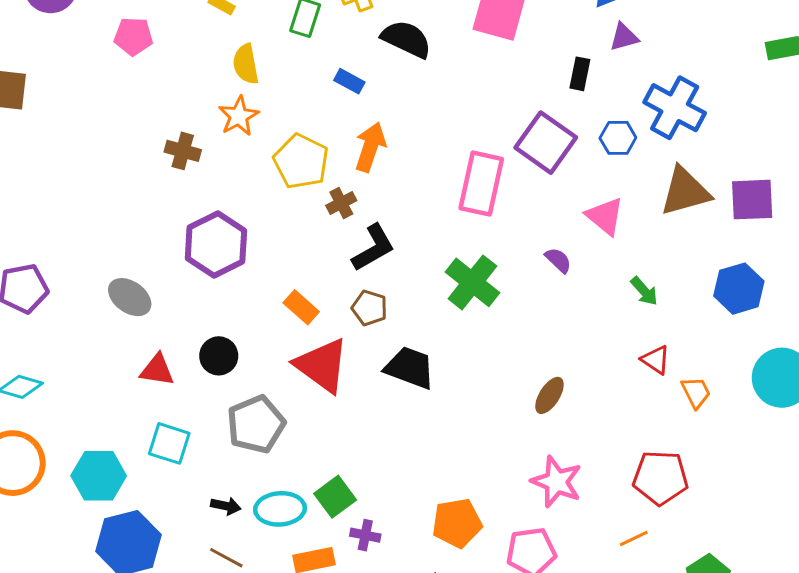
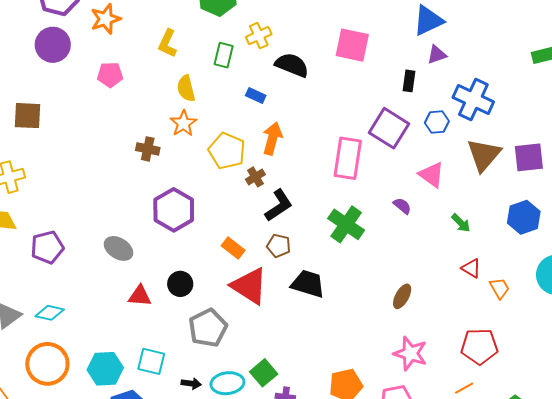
brown triangle: (685, 191) -> (484, 155), turned -30
cyan square: (169, 443) -> (151, 361), moved

